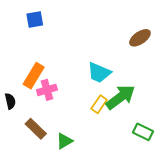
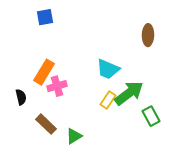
brown ellipse: (140, 38) -> (148, 35), turned -55
green rectangle: (143, 132) -> (151, 116), moved, turned 36

